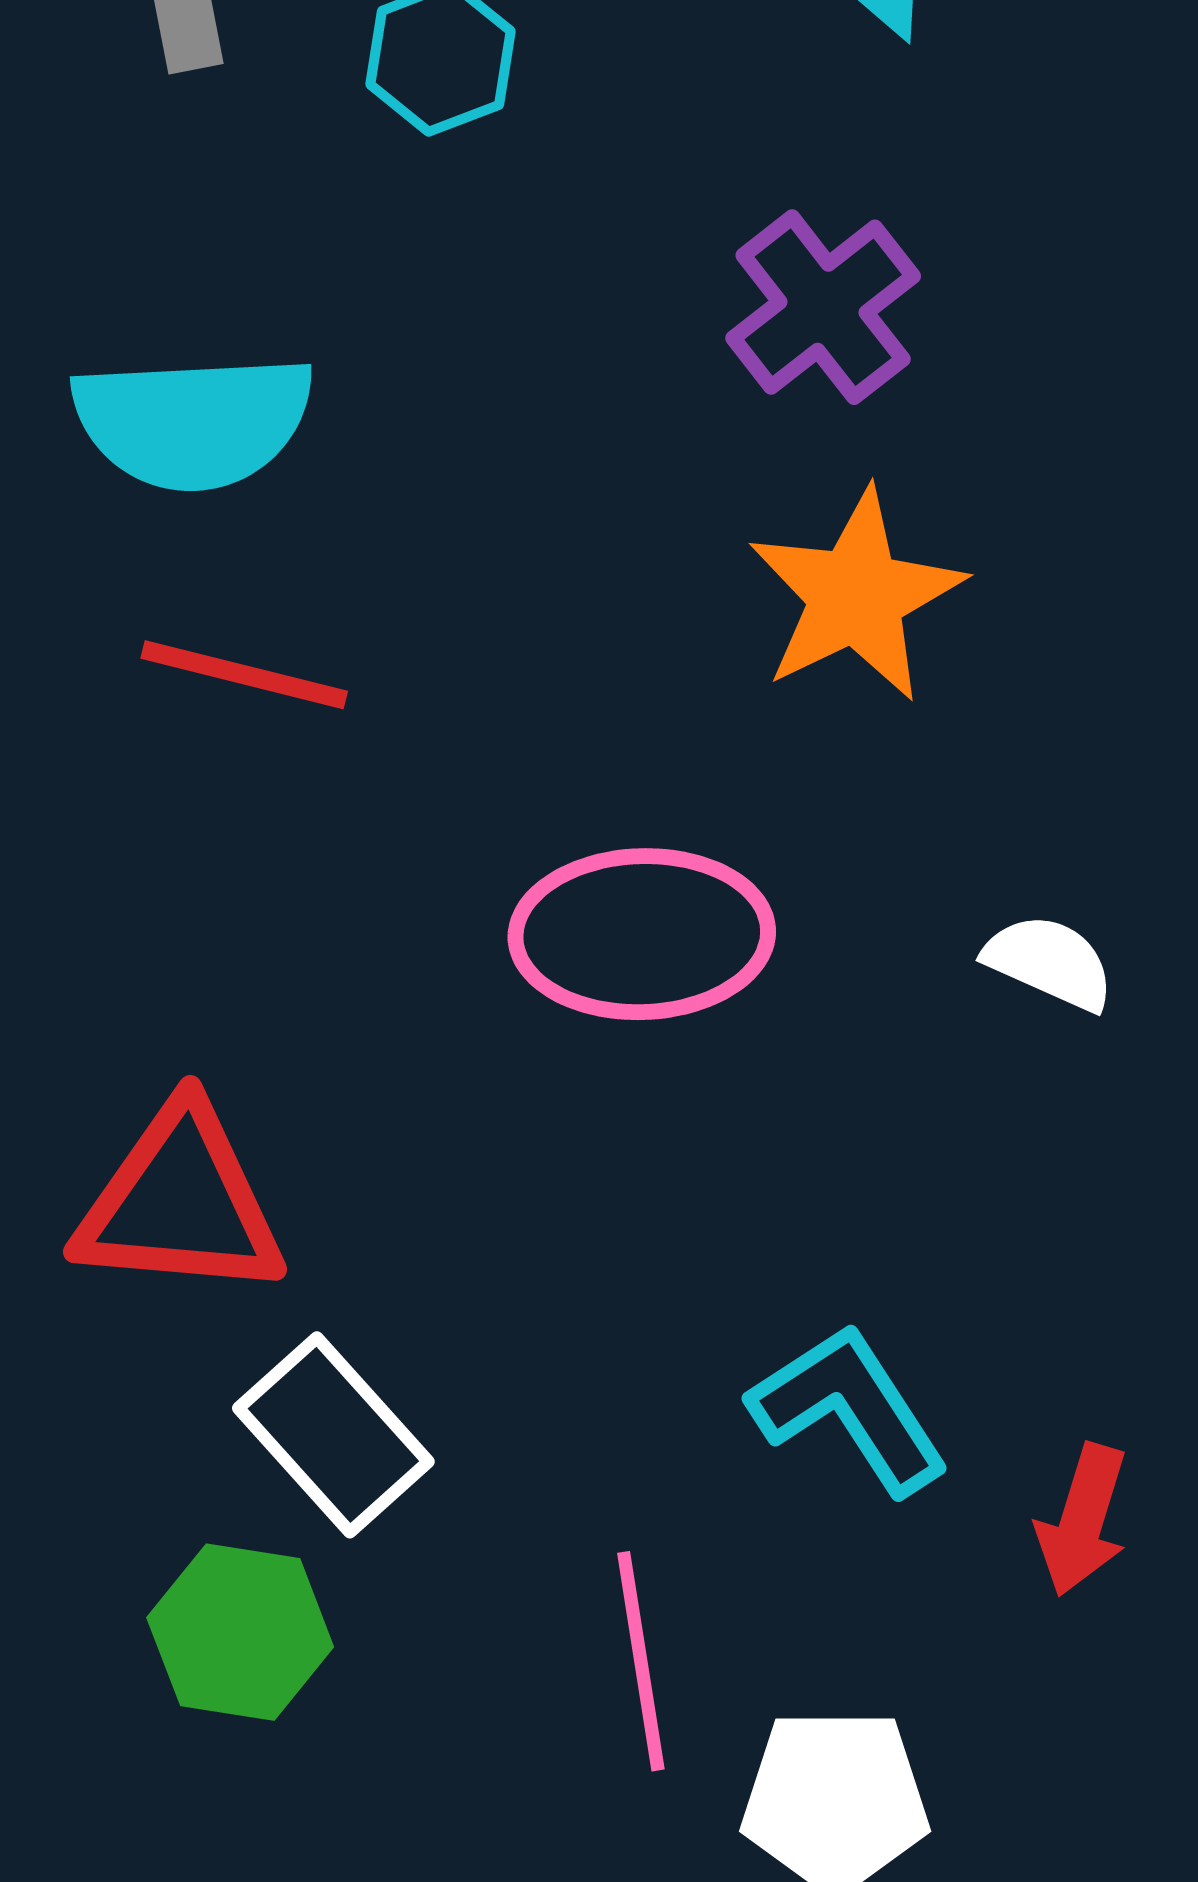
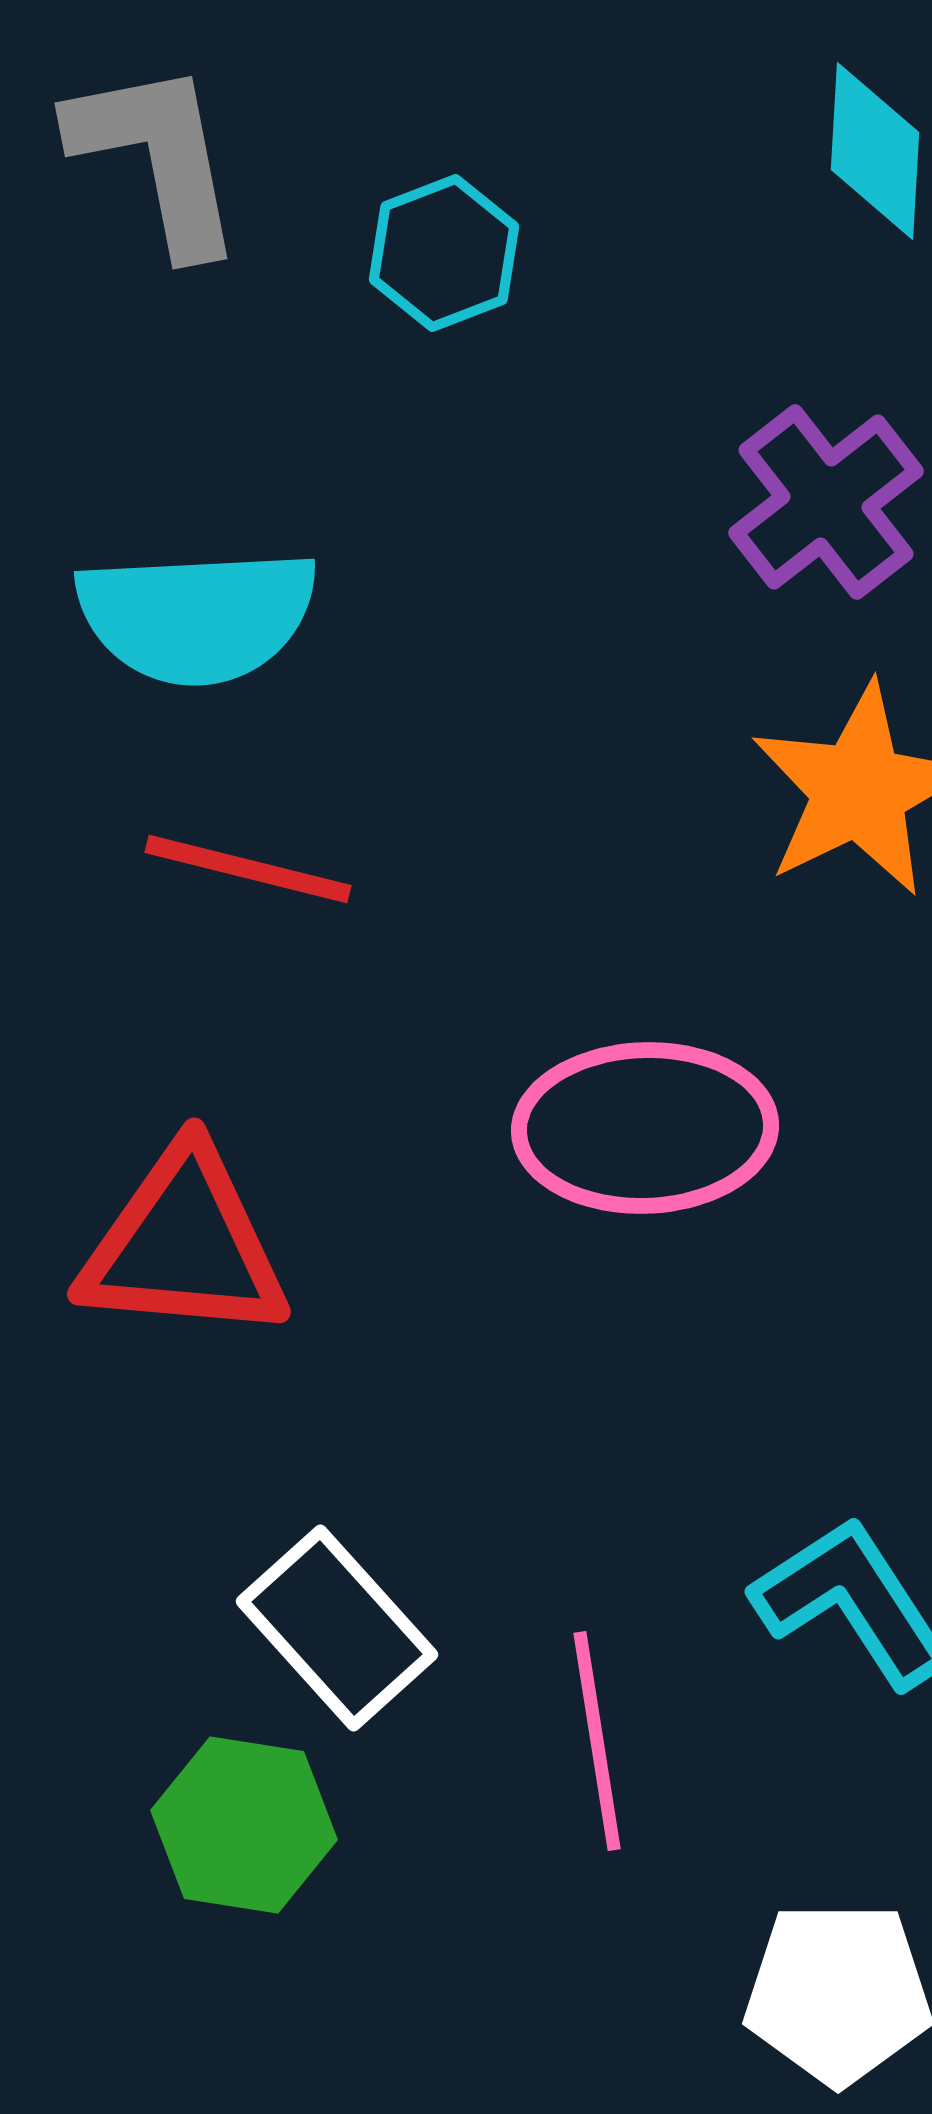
red triangle: (180, 1203) -> (184, 1245), moved
pink line: (641, 1661) -> (597, 1741), moved

